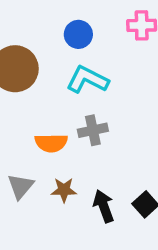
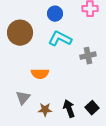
gray cross: (93, 130) -> (88, 56), moved
brown star: (64, 190) -> (45, 110), moved

